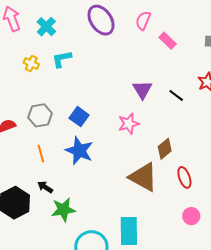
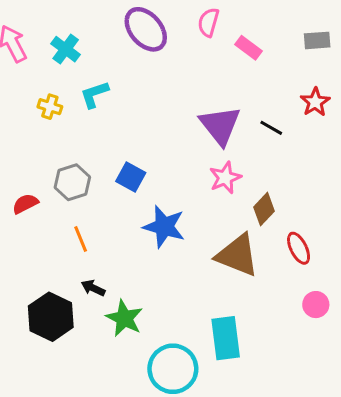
purple triangle: (142, 90) -> (220, 125), size x1.4
pink star: (129, 124) -> (225, 178), moved
blue star: (79, 151) -> (164, 227), moved
green star: (63, 210) -> (124, 318), turned -30

